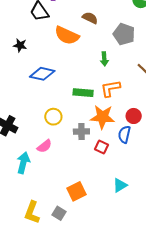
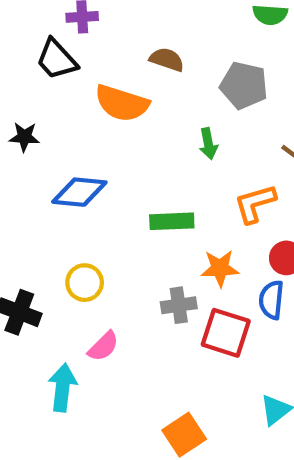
orange L-shape: (110, 88) -> (255, 204), moved
yellow circle: (53, 117) -> (85, 283), moved
orange star: (102, 117) -> (220, 268), size x0.7
red square: (101, 147) -> (226, 333), size x1.6

